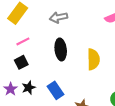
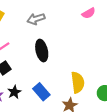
yellow semicircle: (93, 59) -> (78, 82), moved

